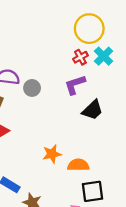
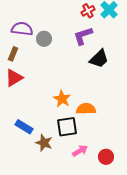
orange star: (52, 154) -> (62, 99), turned -30
black square: (93, 191) -> (67, 127), moved

